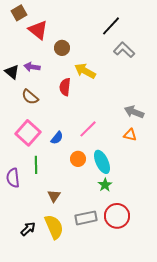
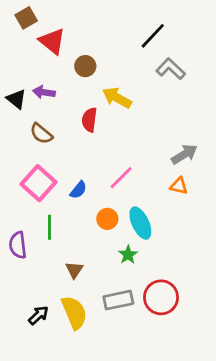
gray arrow: (134, 112) -> (184, 154), turned 126
green star: (105, 185) -> (128, 255), moved

